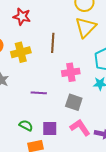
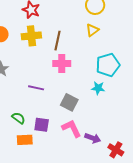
yellow triangle: (86, 27) -> (92, 30), size x0.6
yellow cross: (21, 52) -> (31, 36), moved
pink cross: (71, 72) -> (62, 63), moved

